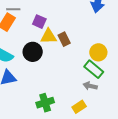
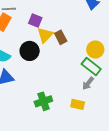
yellow triangle: (49, 36) -> (45, 35), turned -42
gray arrow: (90, 86) -> (88, 83), turned -64
yellow rectangle: (79, 107) -> (78, 104), turned 48

